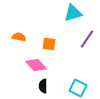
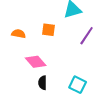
orange square: (49, 44) -> (49, 30), moved

